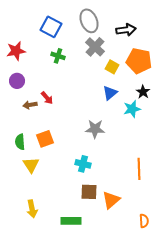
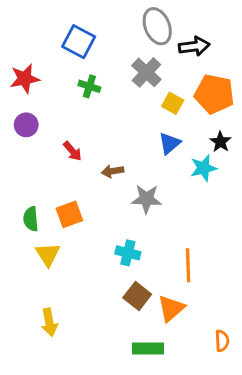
gray ellipse: (89, 21) -> (157, 26), moved
brown arrow: (30, 105) -> (113, 171), moved
orange line: (139, 169) -> (188, 265), moved
brown square: (89, 192) -> (137, 296), turned 36
green rectangle: (71, 221) -> (148, 348), moved

